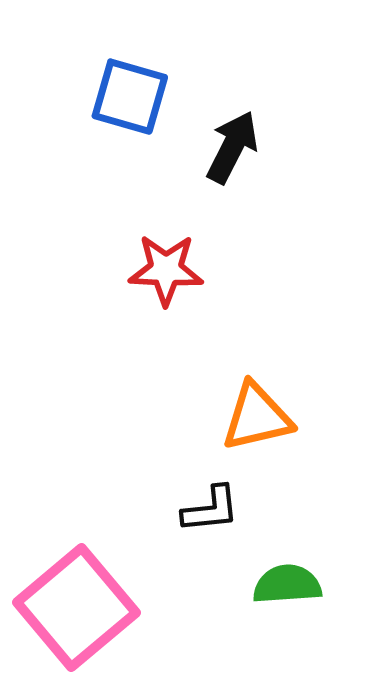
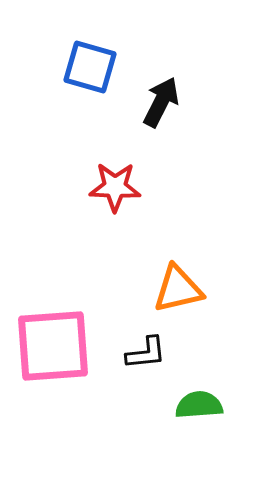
pink square: (76, 608) -> (53, 346), moved, turned 36

